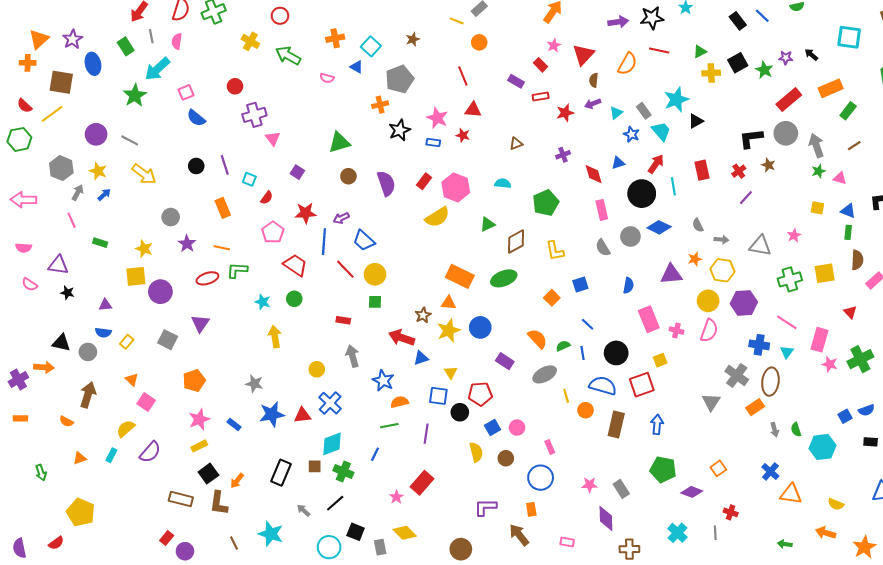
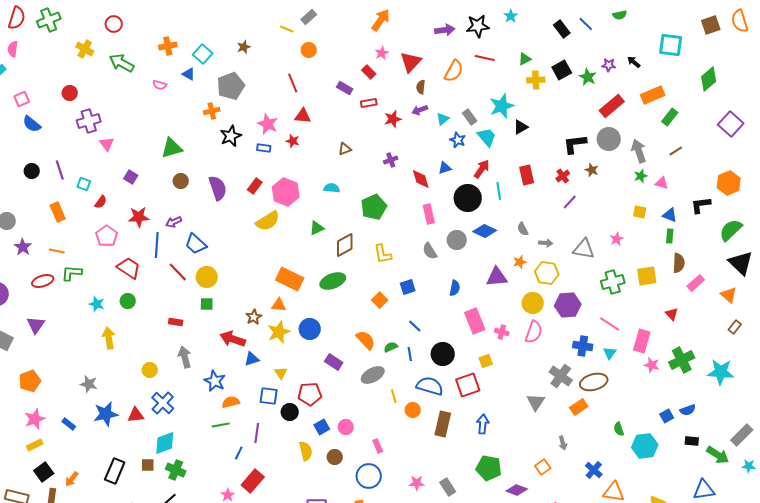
brown ellipse: (770, 382) -> (594, 382), turned 68
gray arrow: (775, 430) -> (563, 443), moved
blue line: (375, 454) -> (239, 453), moved

